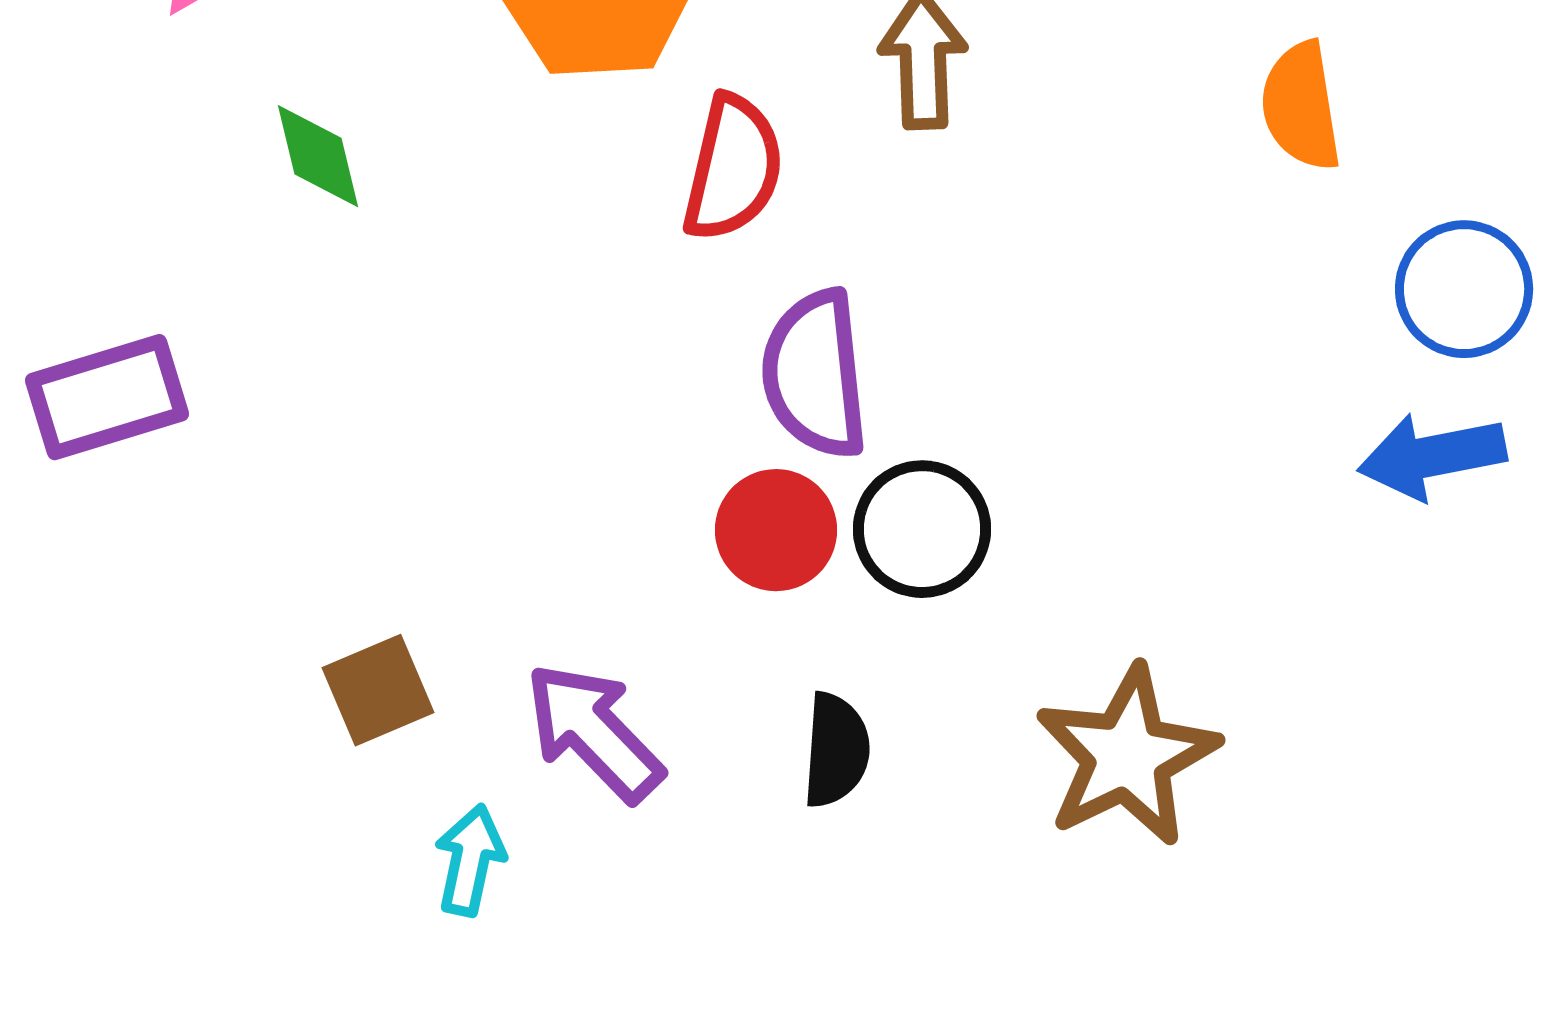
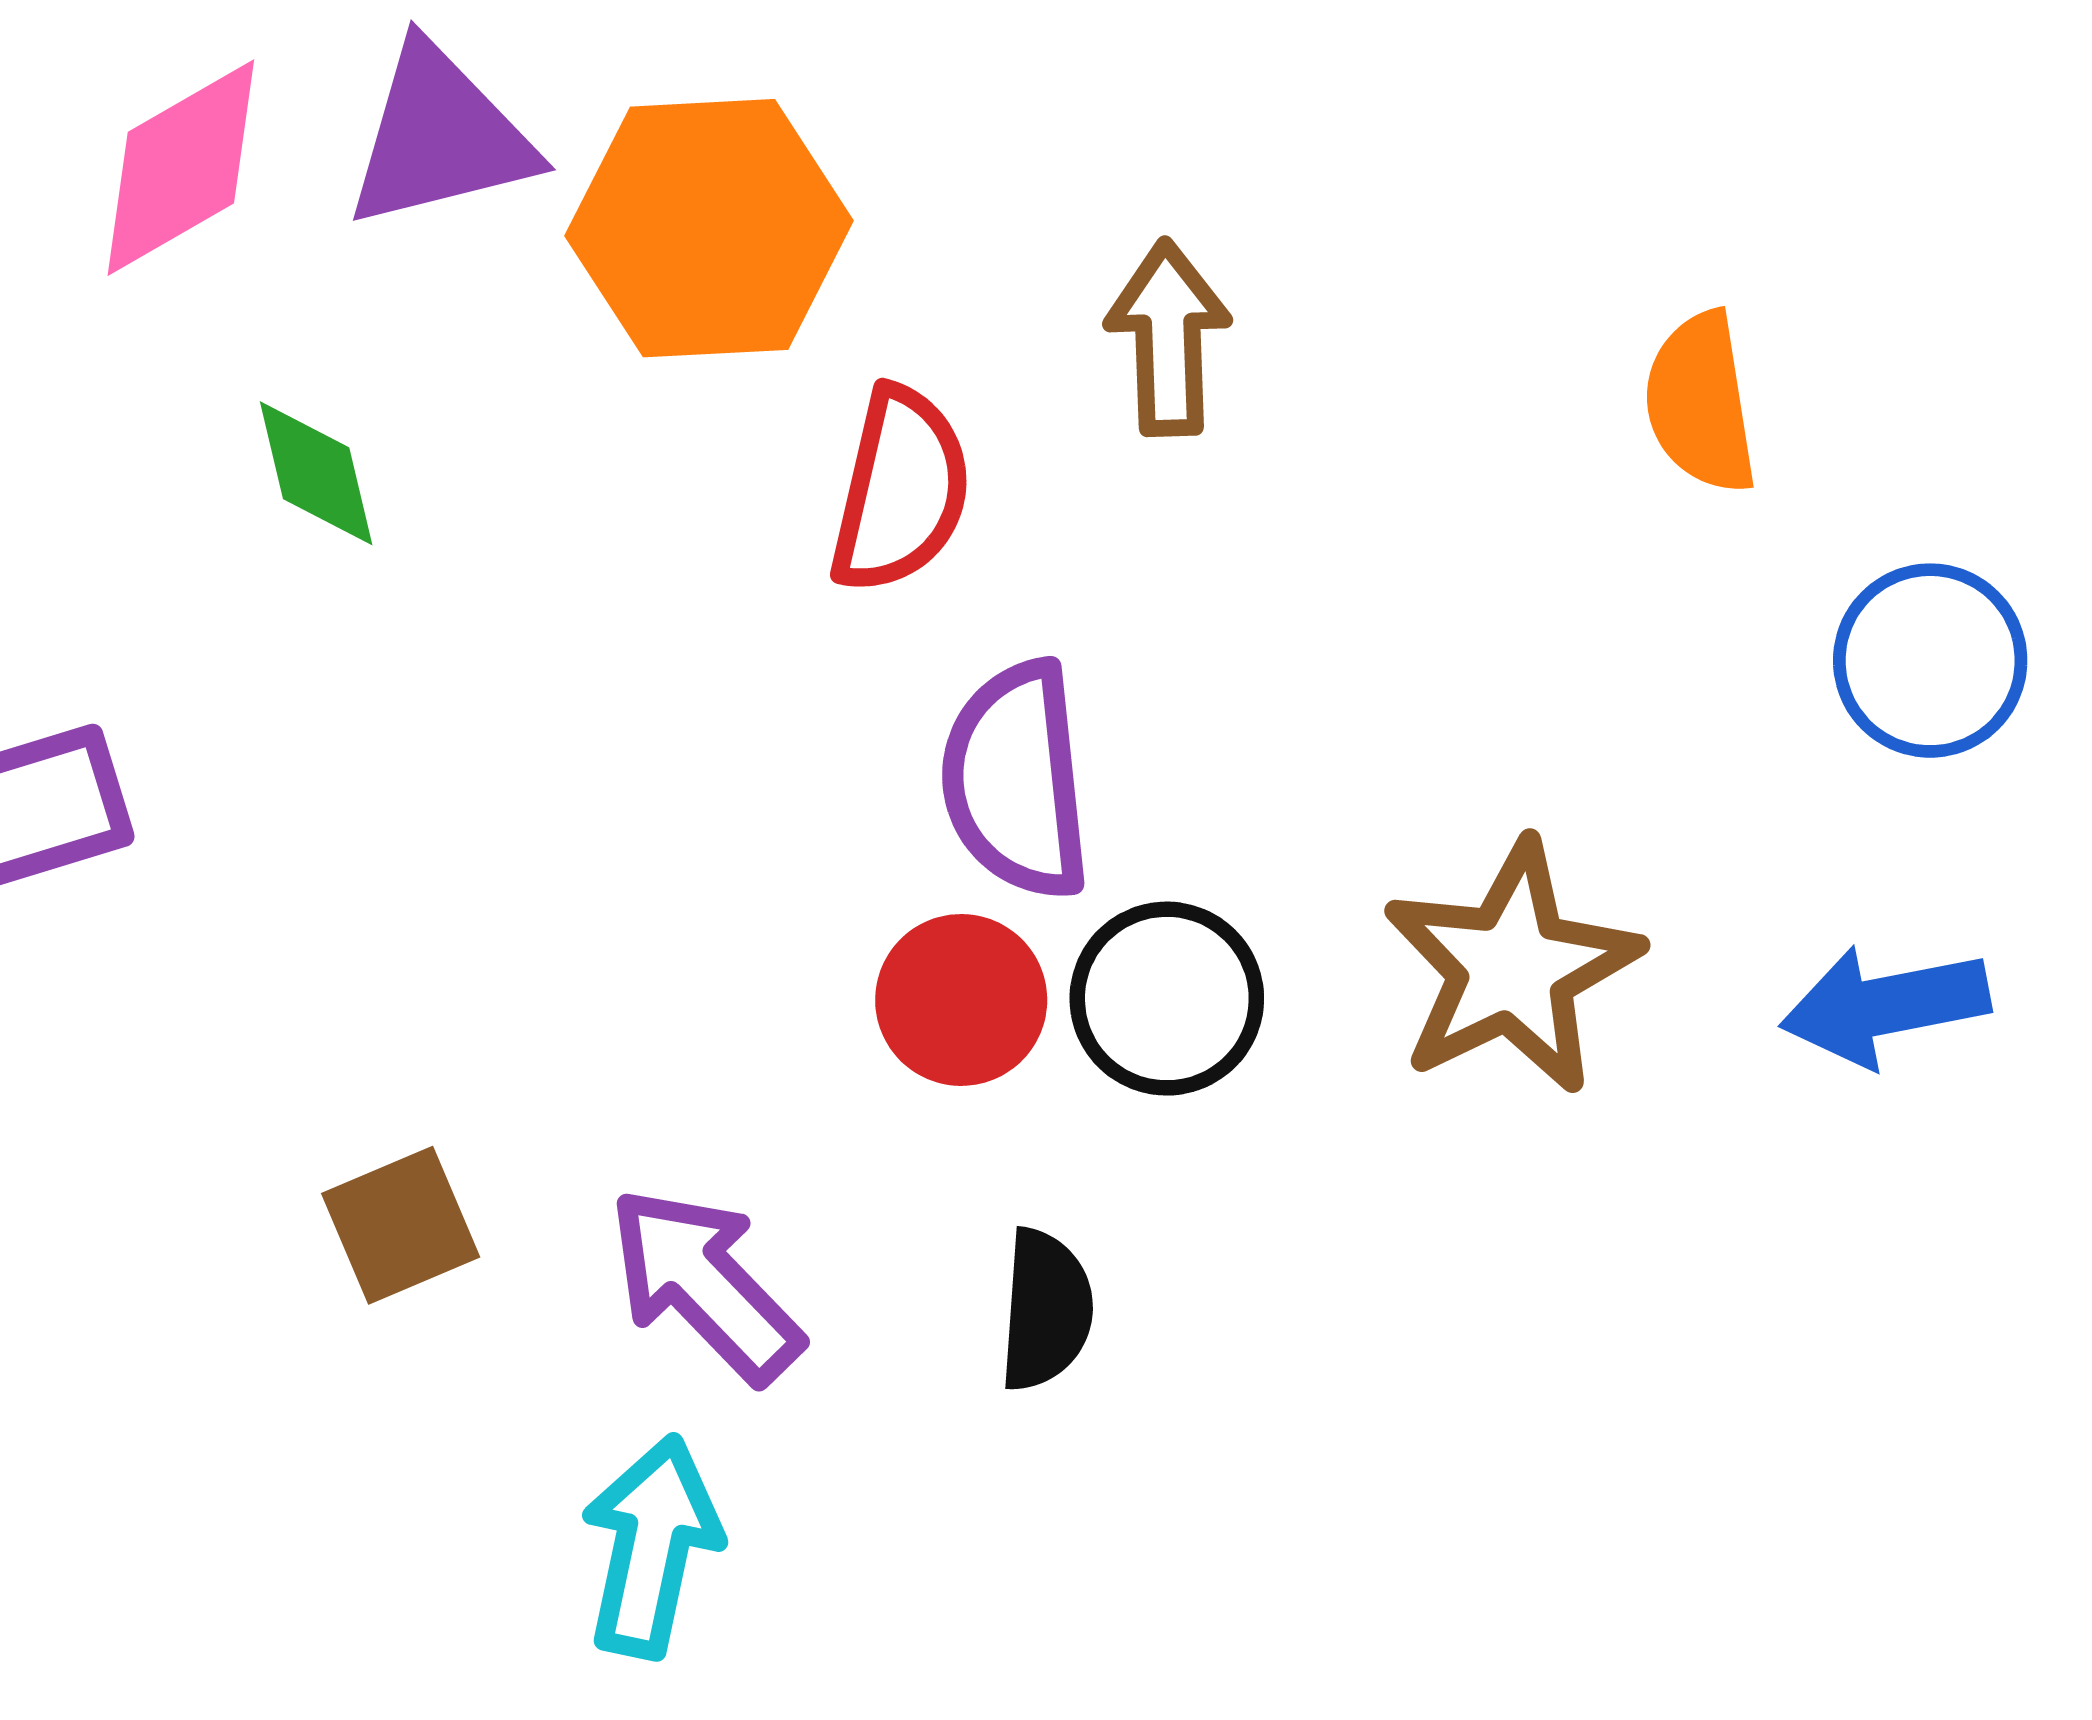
blue arrow: (1432, 456) -> (1885, 1006), moved
brown star: (1127, 756) -> (1512, 968), moved
cyan arrow: (470, 860) -> (651, 1546), moved, size x1.4

